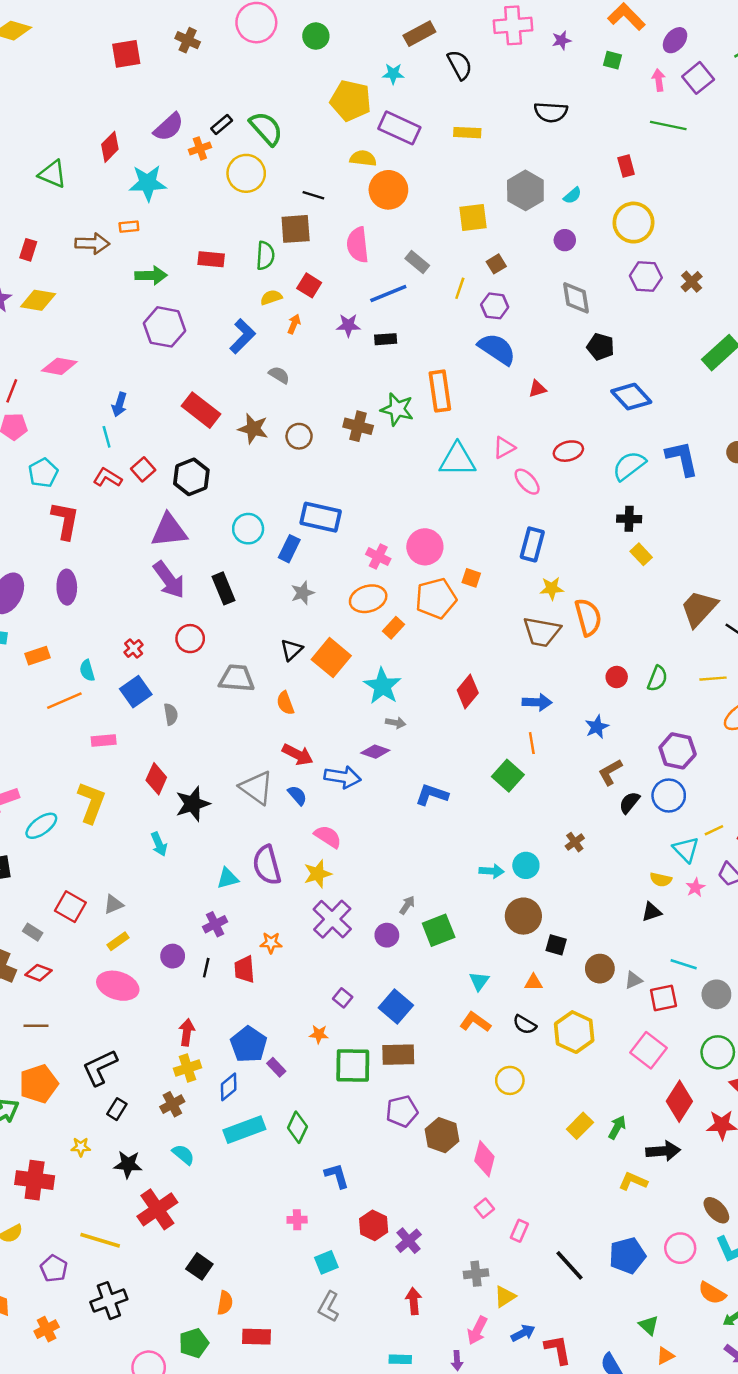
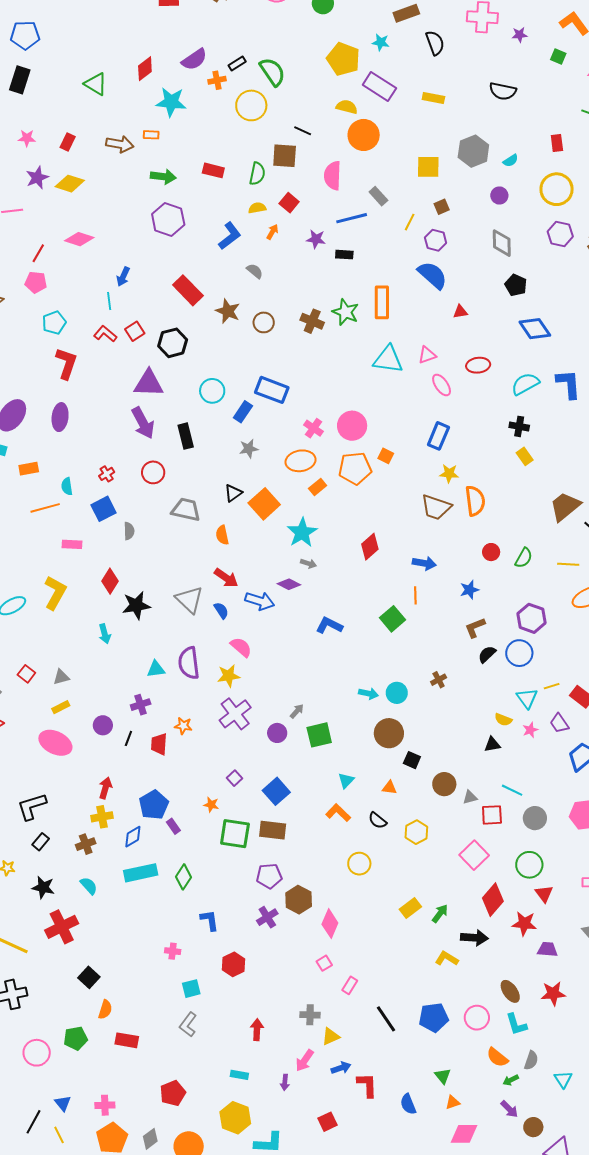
red square: (70, 907) -> (26, 674), size x0.7
yellow hexagon: (574, 1032) -> (416, 832), size x0.7
purple cross: (409, 1241) -> (267, 917), moved

